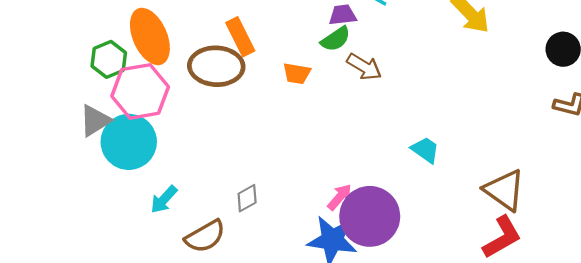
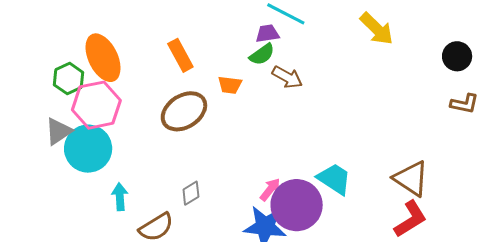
brown ellipse: (216, 66) -> (184, 111), moved, turned -33
cyan trapezoid: (425, 150) -> (334, 179), moved, size x1.4
cyan arrow: (164, 199) -> (120, 197), turned 136

